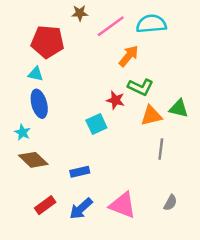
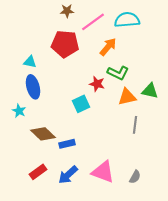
red pentagon: (48, 42) -> (65, 44), moved
brown diamond: (33, 160) -> (43, 134), moved
gray semicircle: (170, 203) -> (135, 177), moved

